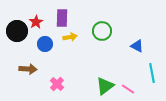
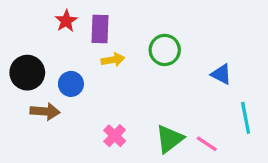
red star: (36, 22) -> (66, 21), moved
black circle: (17, 31) -> (27, 73), moved
blue circle: (45, 44) -> (71, 84), moved
pink cross: (57, 84) -> (115, 136), moved

